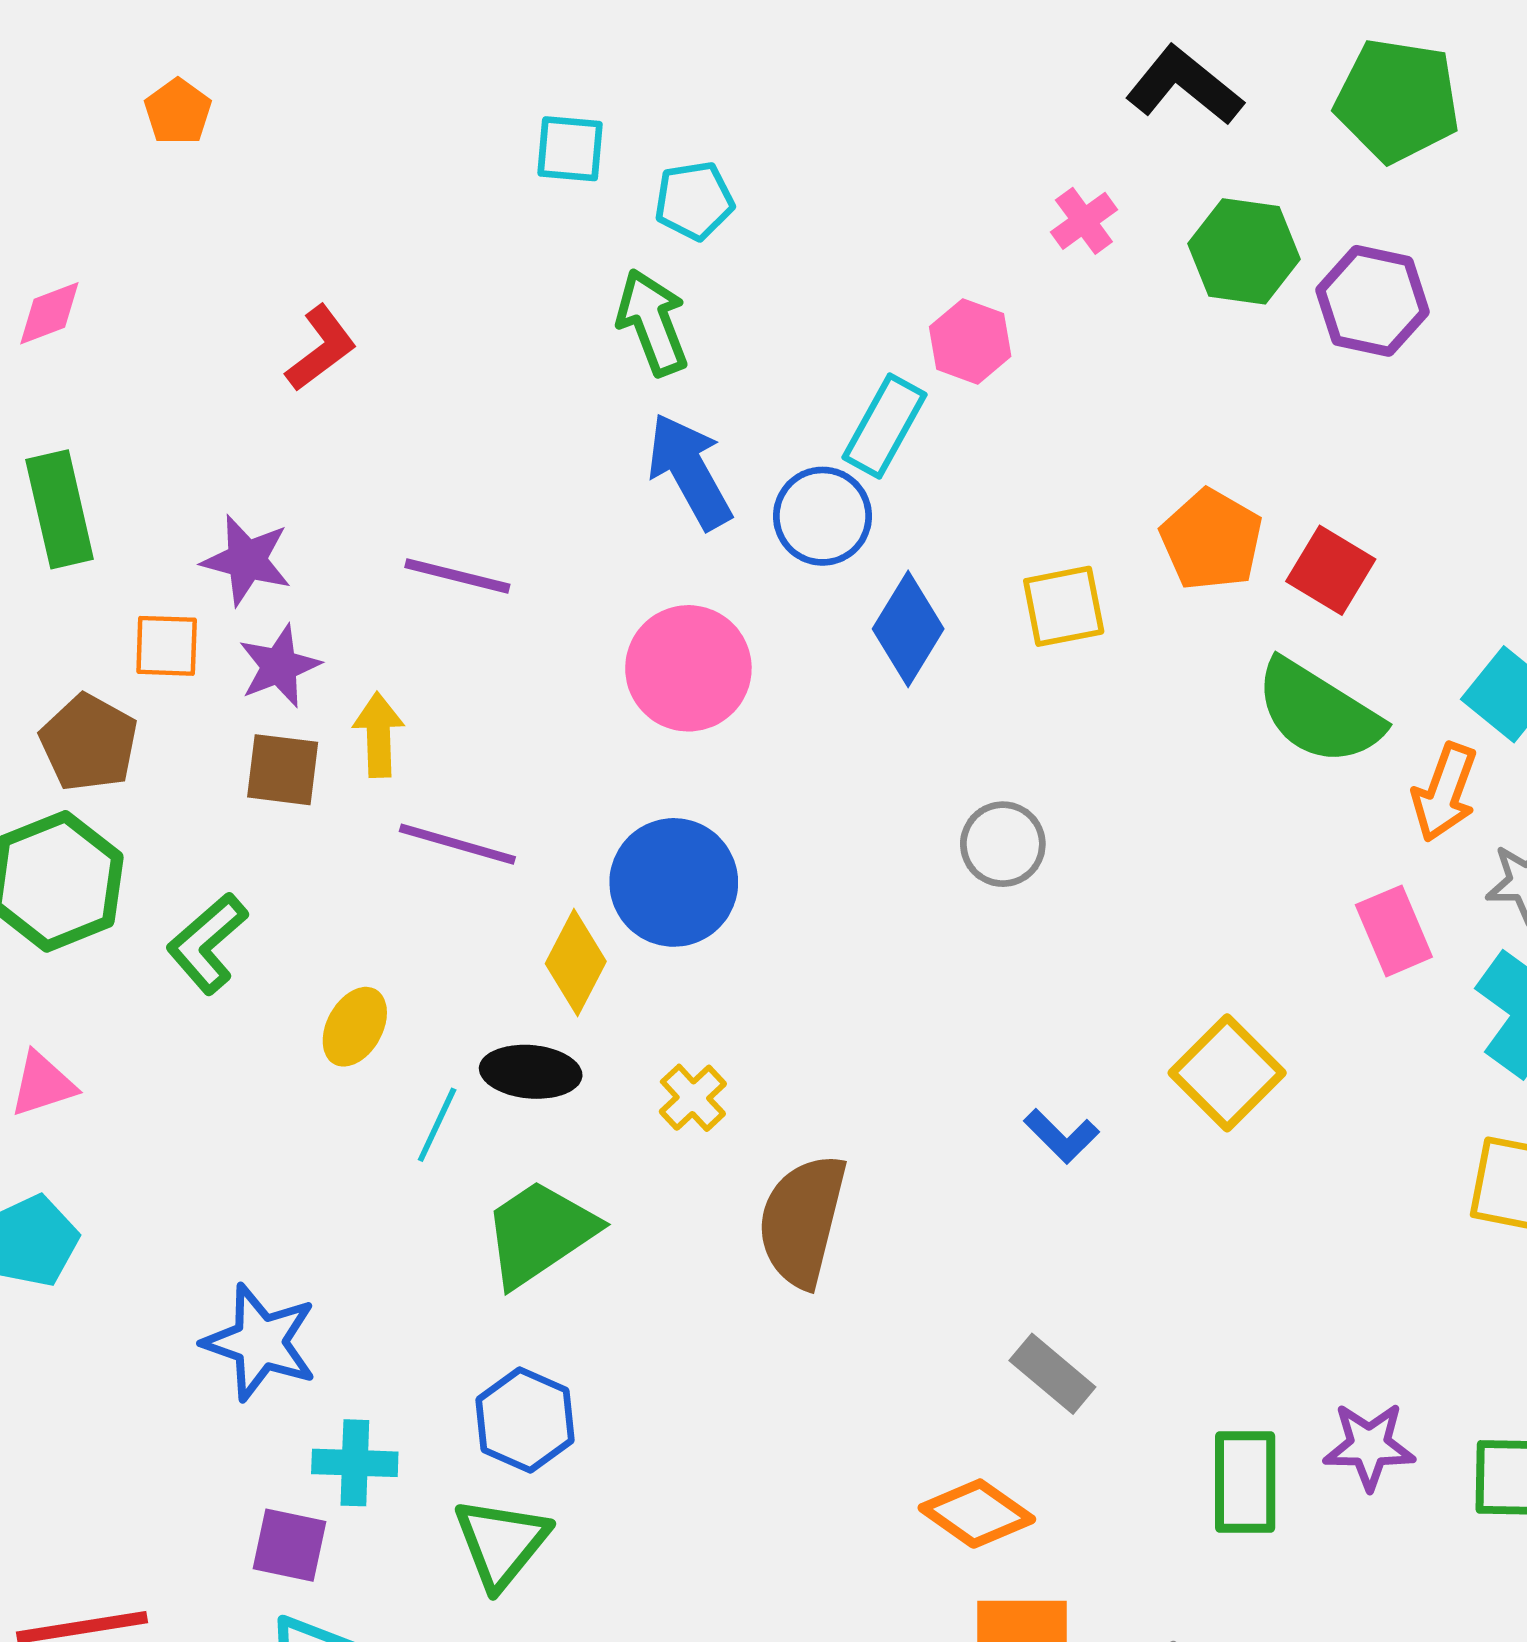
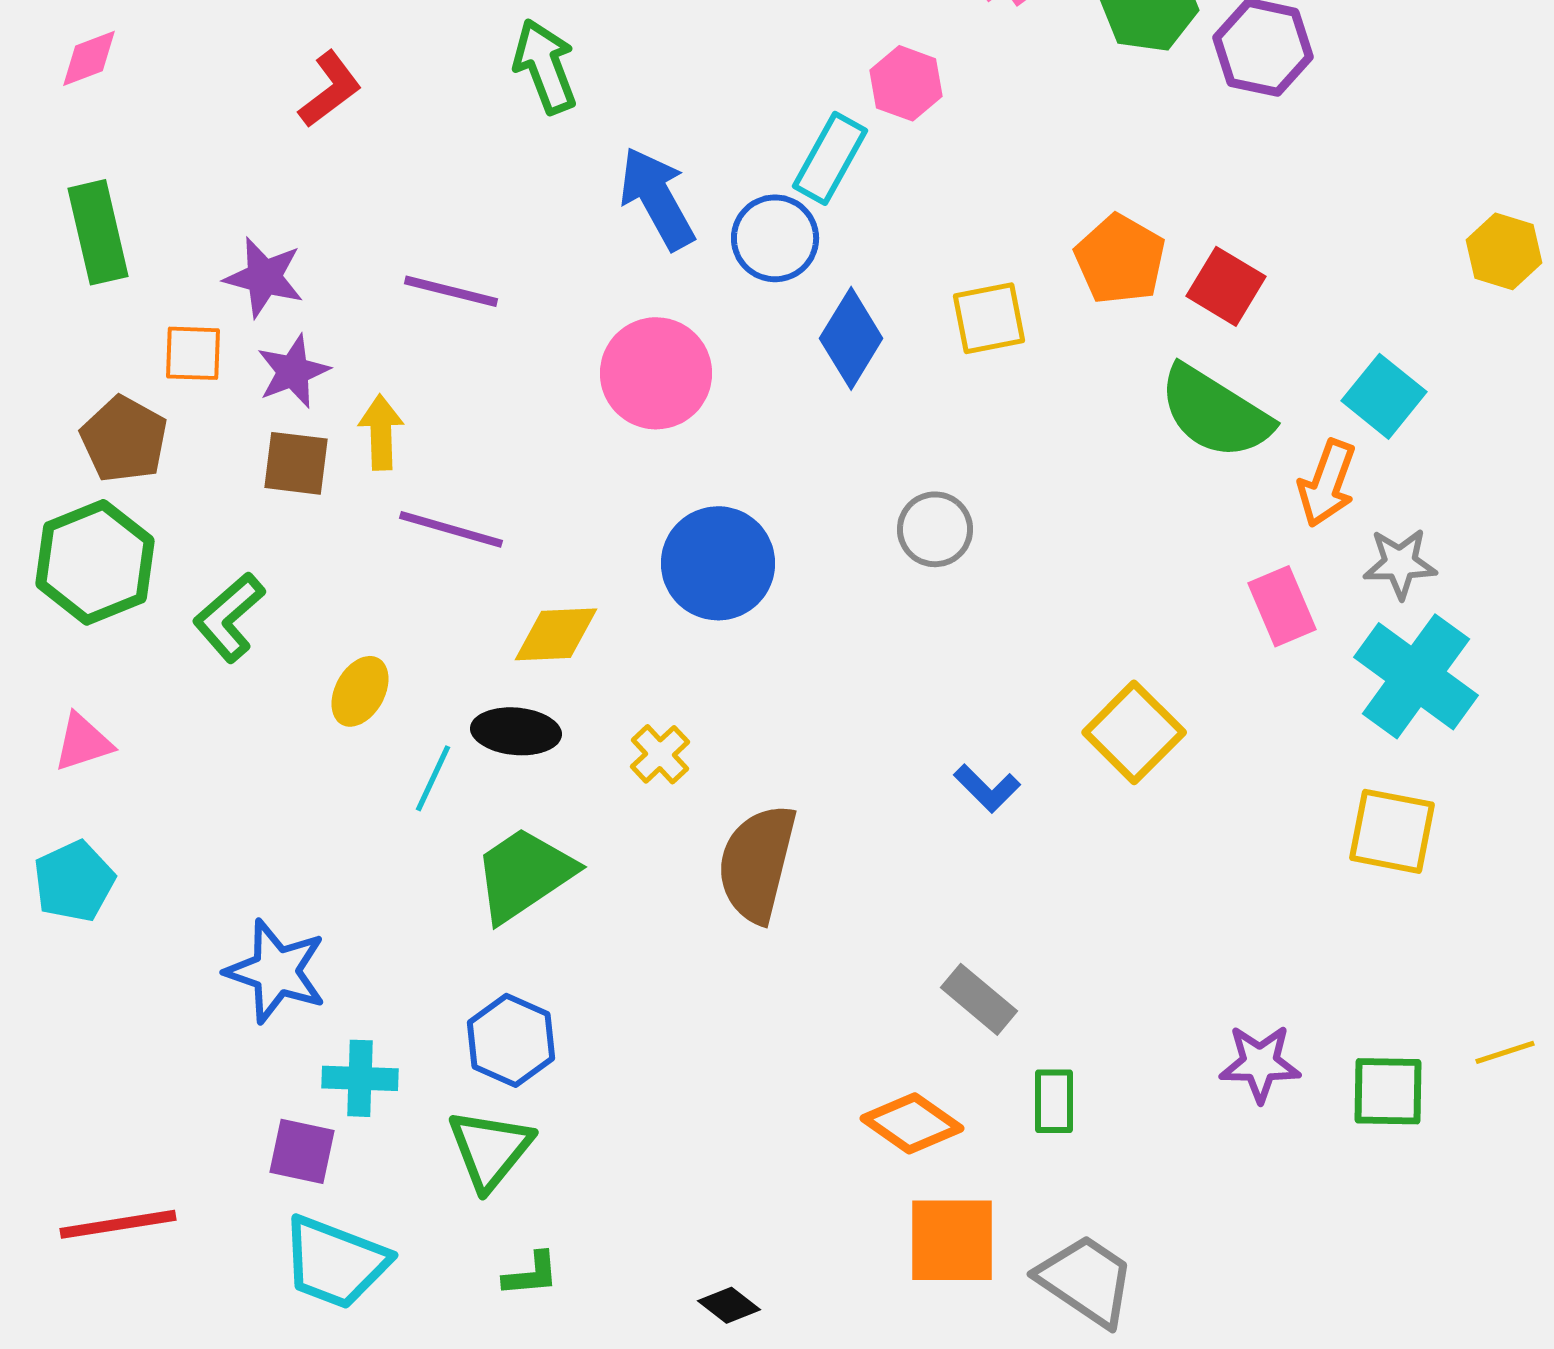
green arrow: (652, 322) -> (545, 66), moved
blue circle: (674, 882) -> (718, 563), moved
yellow diamond: (576, 962) -> (556, 634), turned 60
green rectangle: (1245, 1482) -> (1054, 1101), moved, size x0.7

